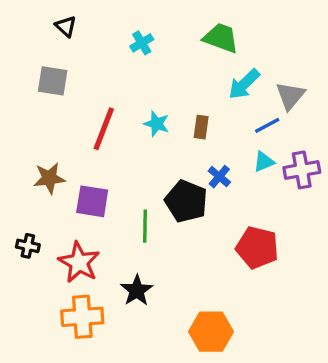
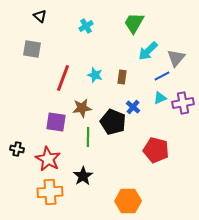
green trapezoid: (221, 38) -> (134, 23), turned -80
brown star: (49, 178) -> (82, 108), moved

